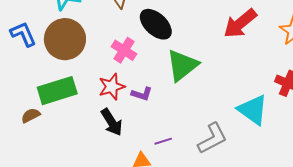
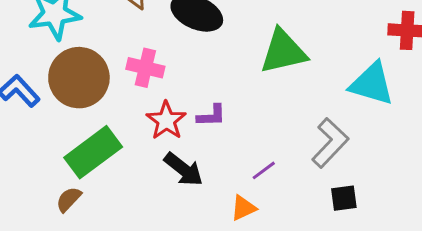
pink cross: (124, 50) -> (145, 68), moved
green triangle: (182, 65) -> (283, 52), moved, turned 45

